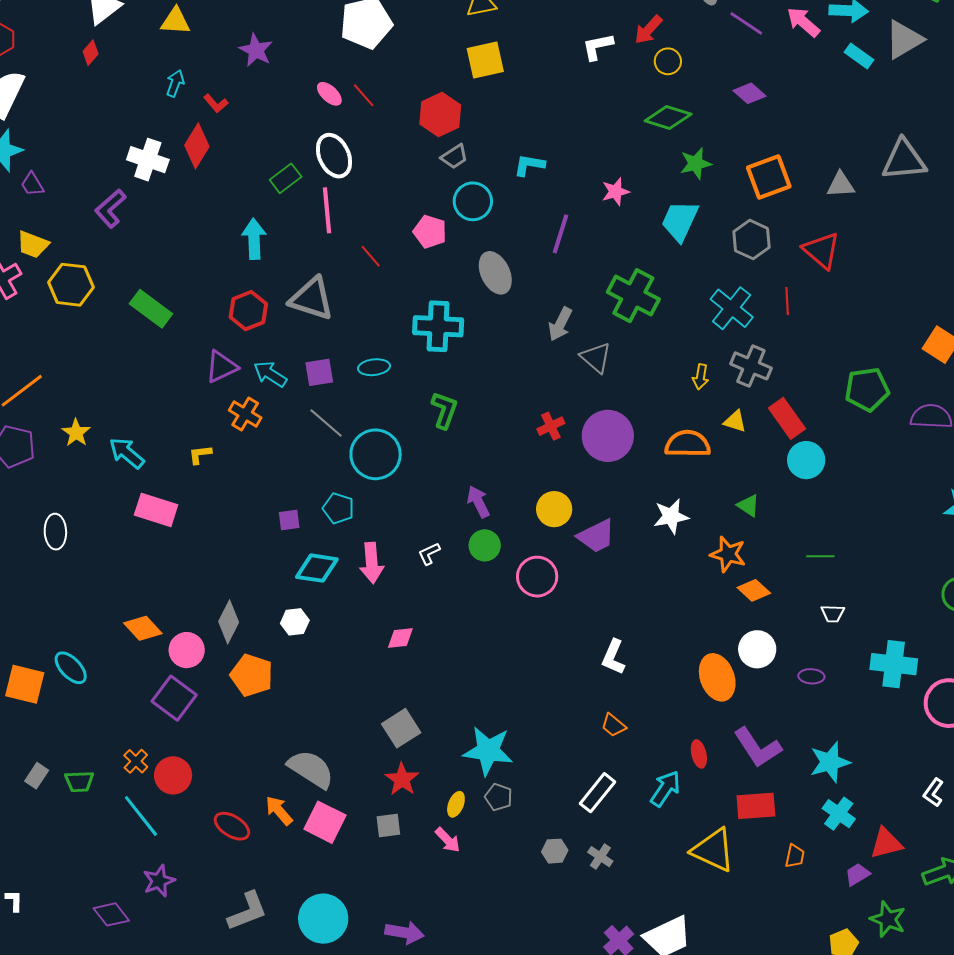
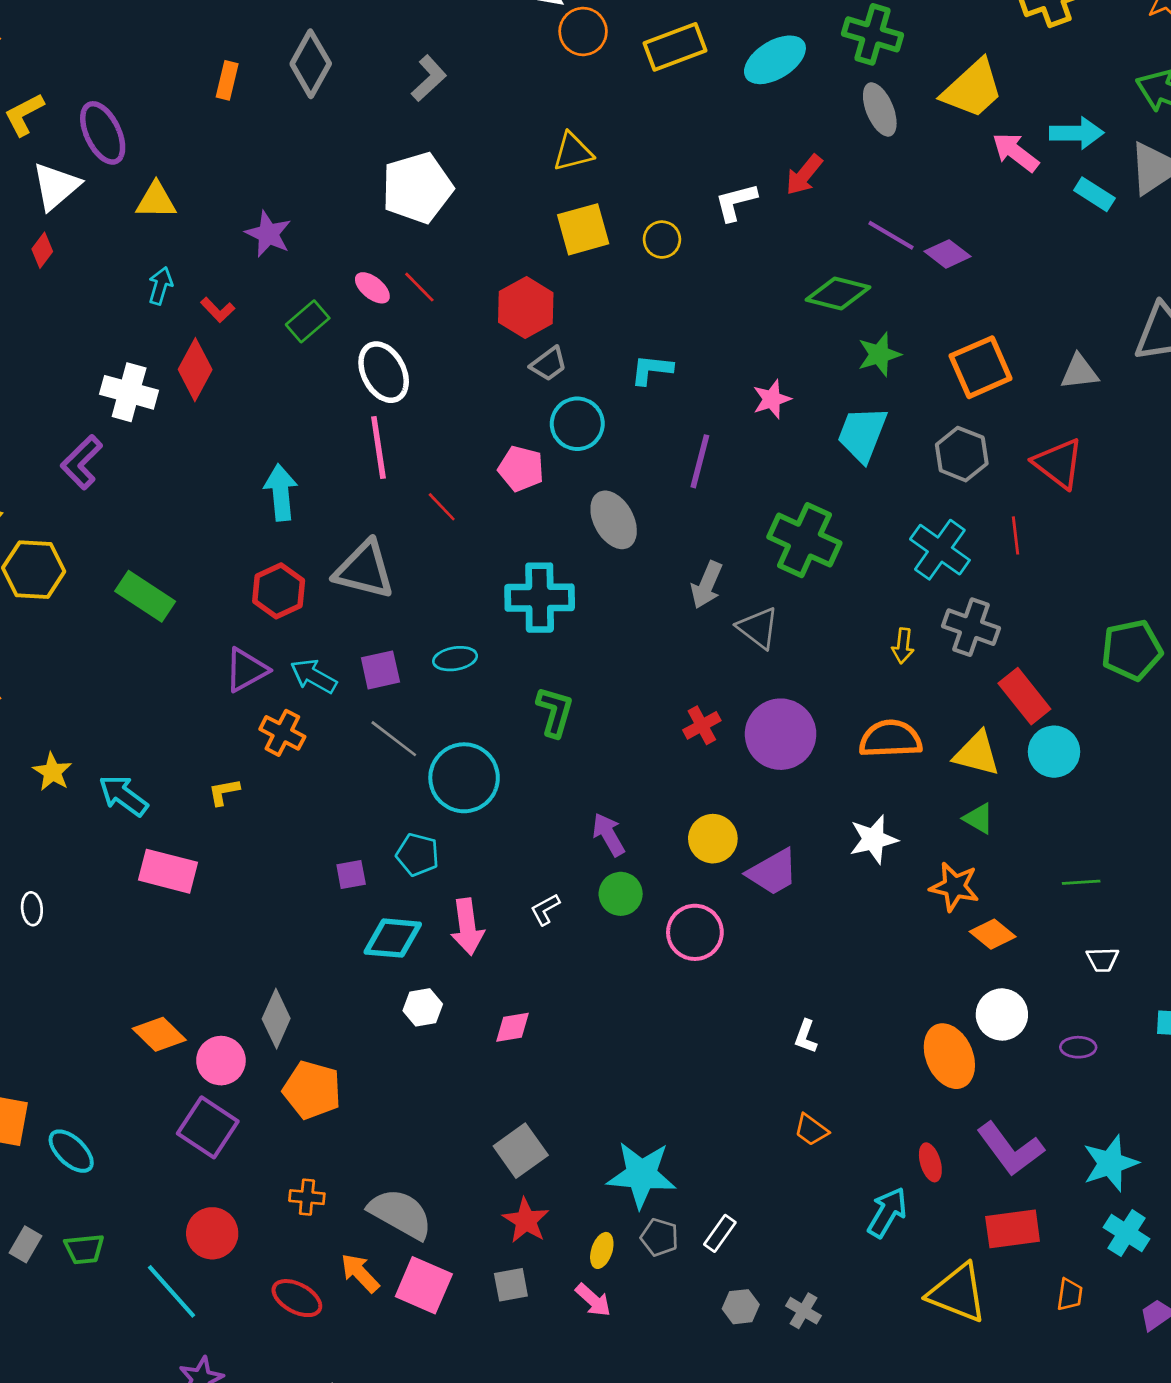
purple line: (746, 23) -> (891, 235), moved
yellow circle: (668, 61) -> (662, 240), moved
green rectangle: (286, 178) -> (308, 321), moved
yellow triangle: (735, 421) -> (977, 754), moved, size x1.5
white ellipse: (55, 532) -> (32, 909), size x0.7
white hexagon: (295, 622) -> (423, 1007), moved
white L-shape: (613, 657) -> (806, 1037), size x0.7
cyan ellipse: (71, 668) -> (71, 1151), moved
orange cross: (136, 761) -> (307, 1197), moved, turned -35
white rectangle: (598, 793) -> (720, 1233), moved, size x0.7

